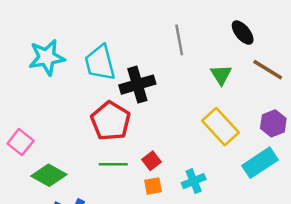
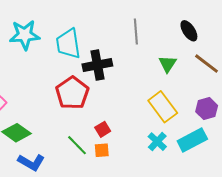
green line: (113, 164) -> (77, 145), moved, turned 40
cyan cross: (194, 181) -> (157, 142), moved, turned -30

